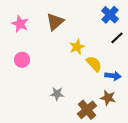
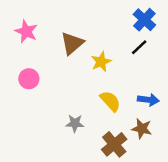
brown triangle: (55, 22) -> (72, 43), moved
black line: (117, 38) -> (139, 47), moved
yellow semicircle: (94, 64) -> (110, 101), moved

